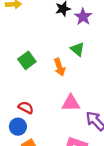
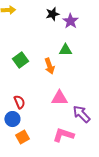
green triangle: (77, 49) -> (65, 50), turned -40
red semicircle: (26, 108) -> (19, 102), turned 40

